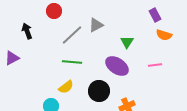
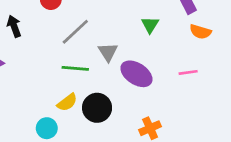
gray triangle: (96, 25) -> (108, 52), moved, turned -35
green triangle: (127, 42) -> (150, 25), moved
black circle: (99, 91) -> (97, 108), moved

